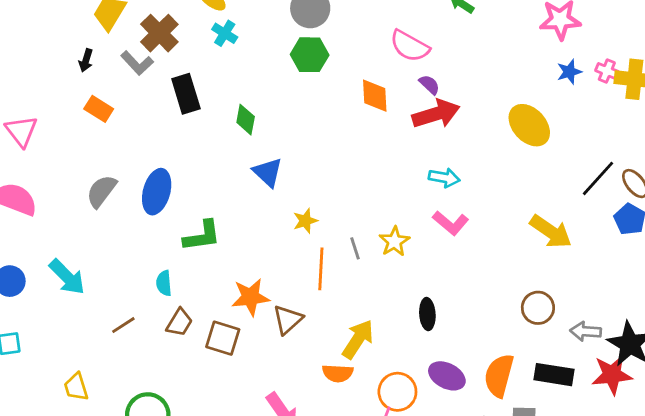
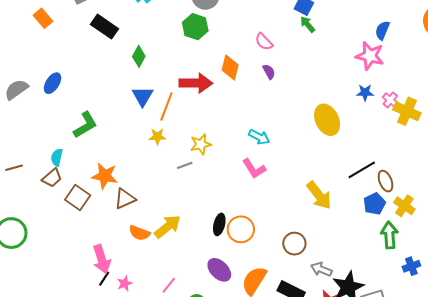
pink semicircle: (410, 46) -> (264, 42), size x0.7
black rectangle: (186, 94) -> (104, 27), turned -56
red arrow: (436, 114) -> (196, 83), moved
gray semicircle: (101, 191) -> (16, 89), moved
blue ellipse: (157, 192) -> (53, 83), moved, size x0.7
green L-shape: (202, 236) -> (85, 125), turned -40
yellow star: (394, 241) -> (201, 144), moved
gray line: (355, 248) -> (185, 165), turned 70
orange line: (321, 269) -> (166, 106), moved
cyan semicircle: (164, 283) -> (57, 157), moved
orange semicircle: (338, 373) -> (139, 233), moved
orange circle: (397, 392) -> (241, 229), moved

